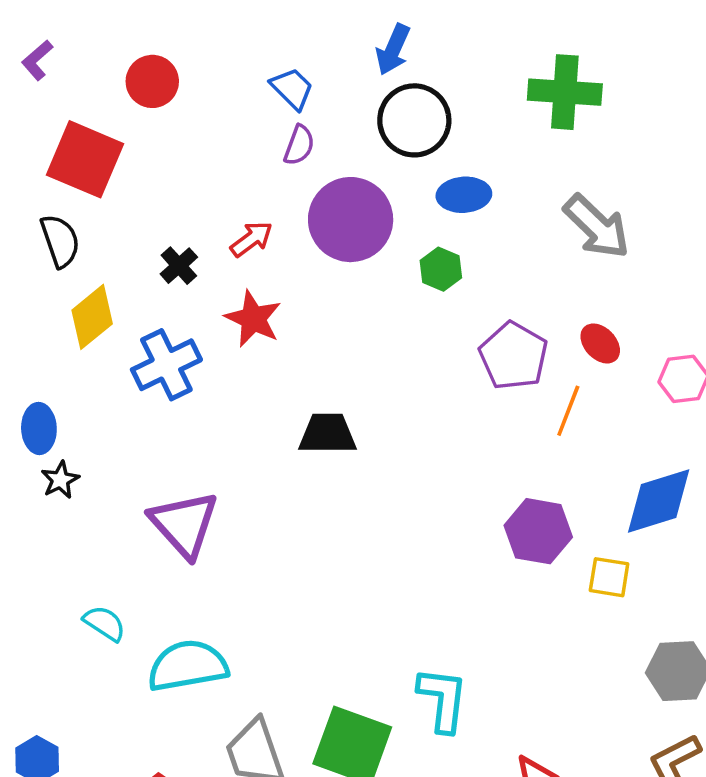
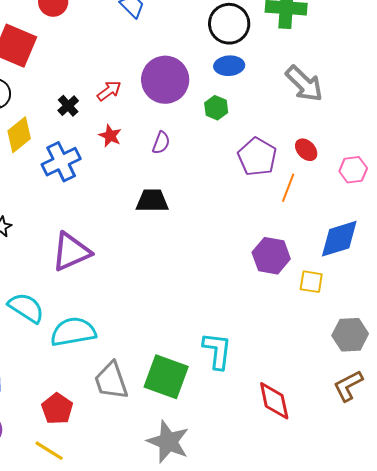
black circle: (414, 120) -> (229, 24), moved
purple semicircle: (299, 145) -> (161, 143), moved
red star: (253, 319) -> (110, 136), size x0.7
purple triangle: (184, 524) -> (71, 252), turned 48
cyan semicircle: (104, 623) -> (26, 308), size x1.5

